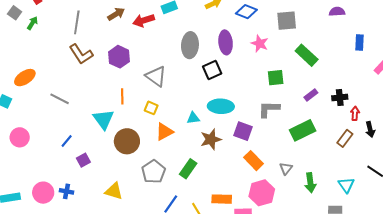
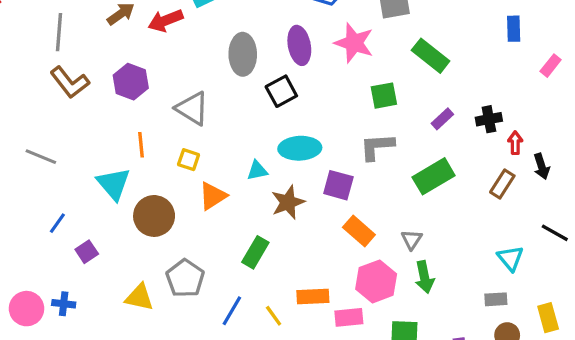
pink star: (260, 43) -> (354, 43), size x1.4
gray pentagon: (153, 172) -> (185, 278), moved
green arrow: (310, 183) -> (424, 277), moved

